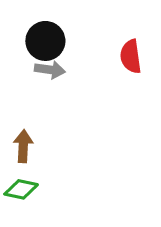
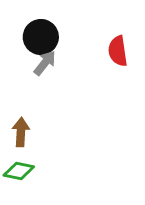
gray arrow: (50, 70) -> (45, 63), turned -60

